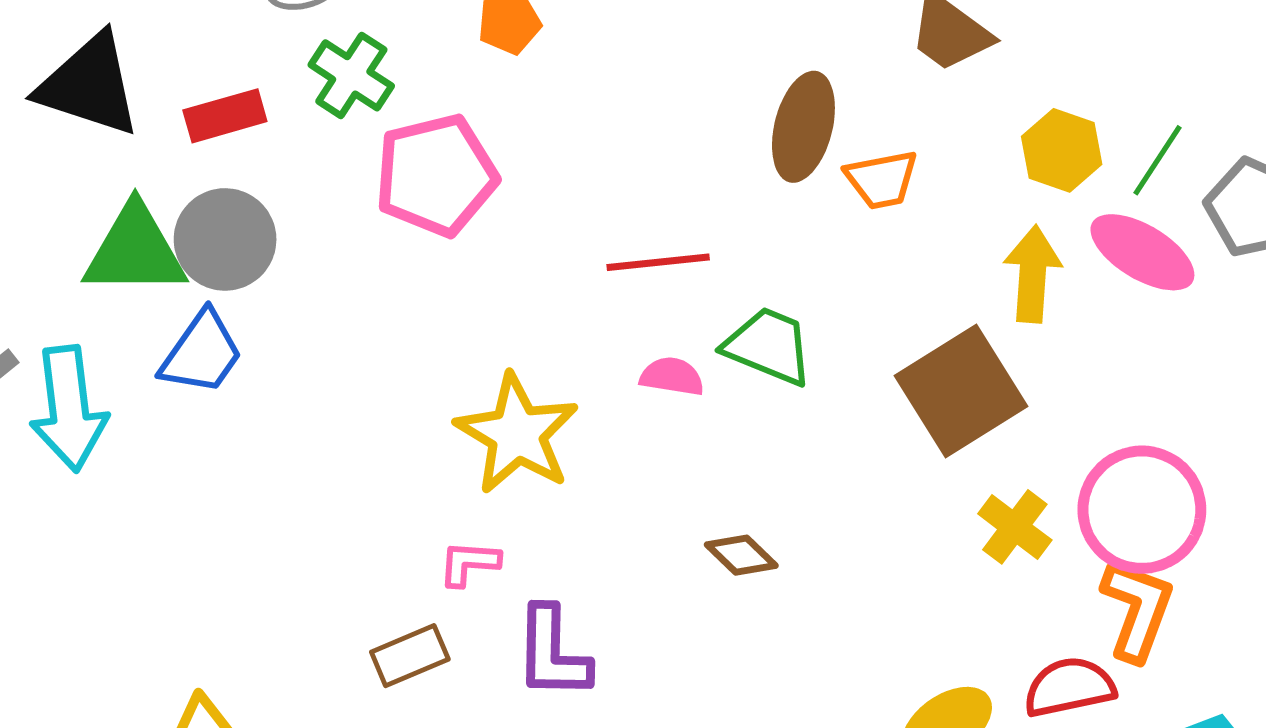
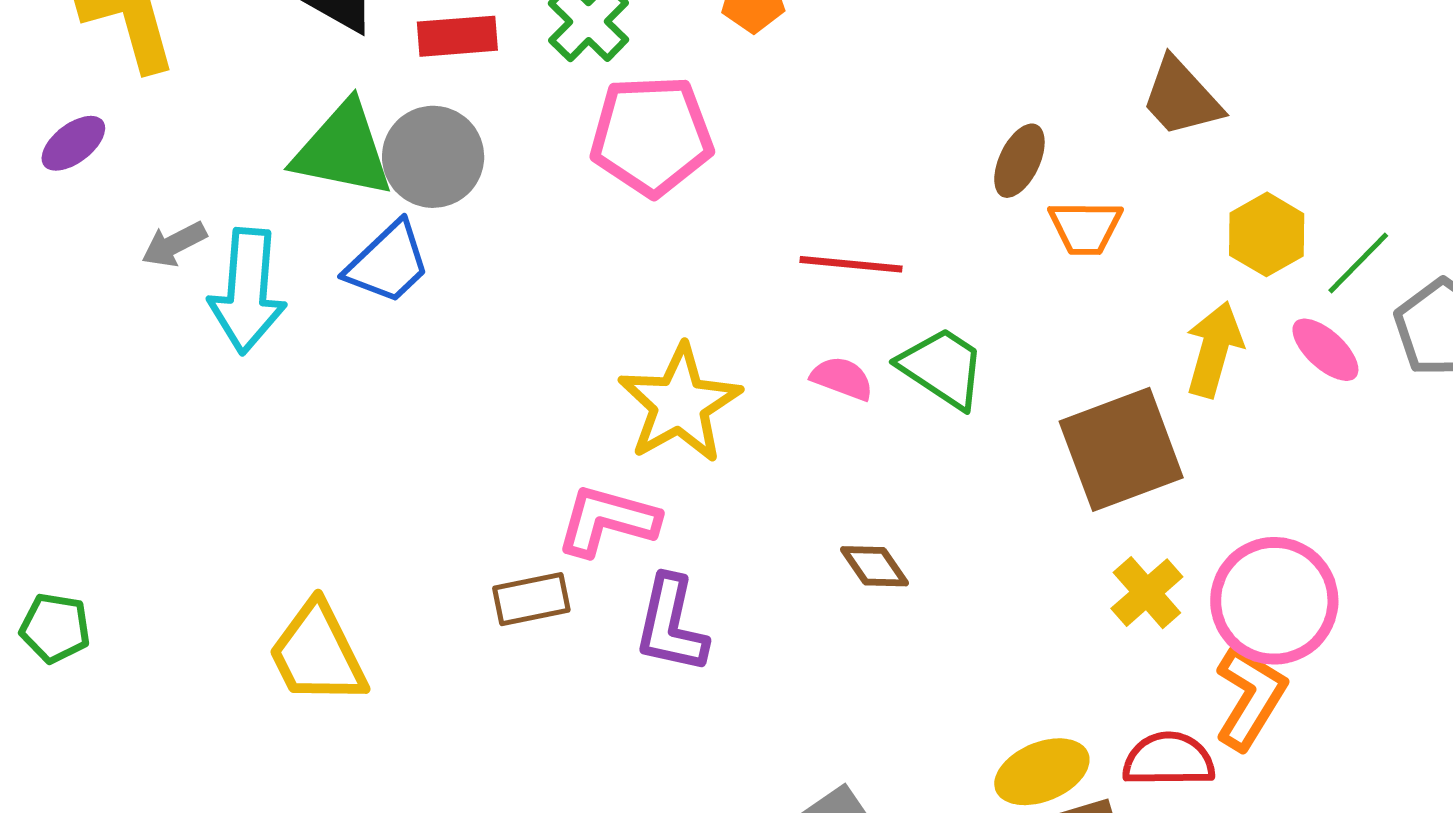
brown ellipse: (803, 127) -> (1019, 161), size x0.7
pink ellipse: (1142, 252) -> (1325, 350), size x0.7
pink L-shape: (469, 563) -> (607, 521), size x1.6

